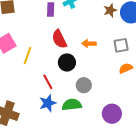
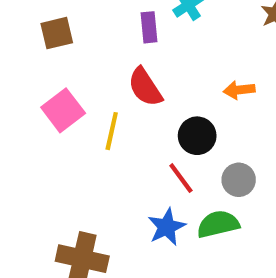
red semicircle: (59, 39) -> (145, 87), moved
red line: (48, 82) -> (181, 178), moved

